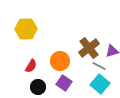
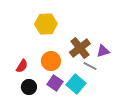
yellow hexagon: (26, 29) -> (46, 24), moved
cyan square: (100, 84) -> (76, 84), moved

